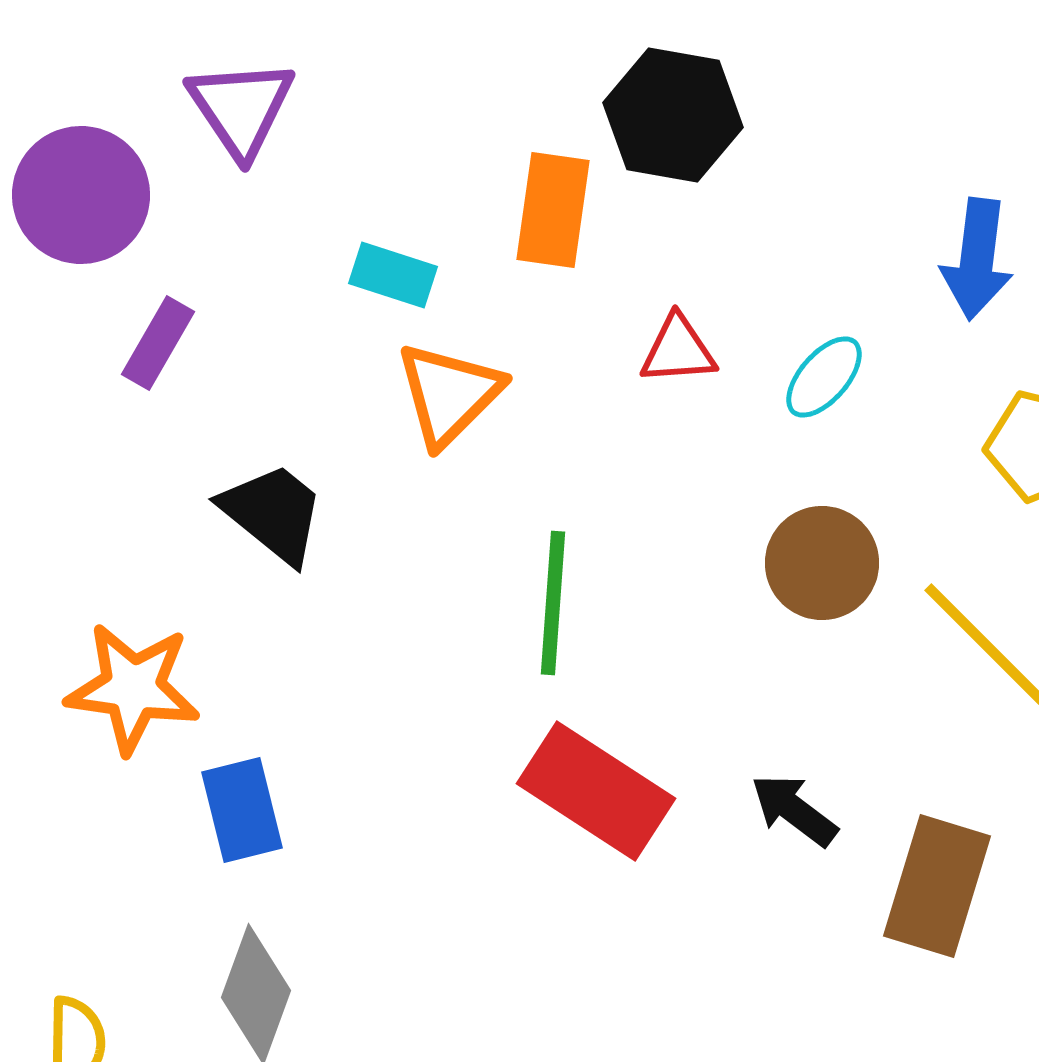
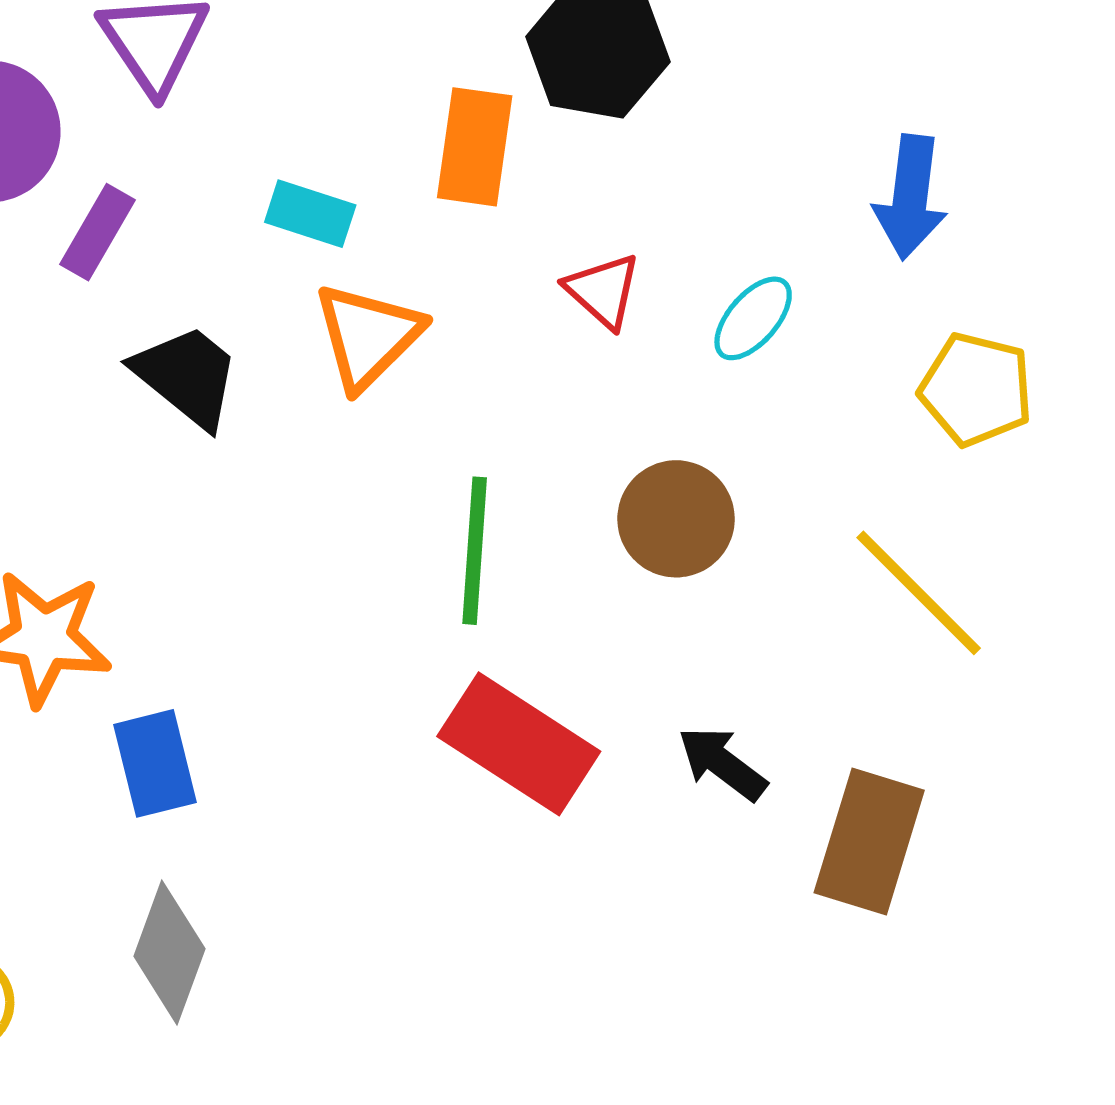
purple rectangle: (158, 343) -> (97, 232), moved
red triangle: (678, 350) -> (603, 291), turned 46
black trapezoid: (273, 513) -> (187, 376), moved
brown circle: (822, 563) -> (676, 519), moved

